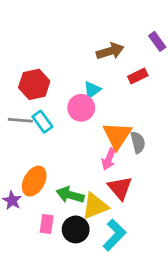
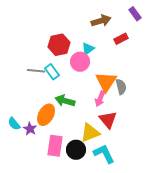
red hexagon: (34, 84) -> (59, 45), moved
green arrow: (70, 195) -> (65, 101), moved
pink rectangle: (47, 224) -> (55, 146), size x1.5
cyan L-shape: (114, 235) -> (104, 154), turned -70

